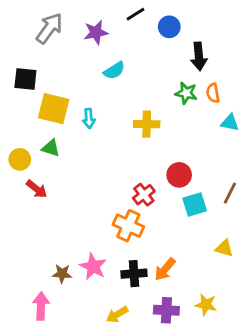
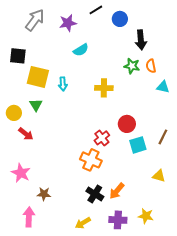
green triangle: (51, 148) -> (36, 105), turned 40
pink star: (93, 267) -> (21, 173), moved
black cross: (134, 274) -> (95, 194), turned 36

